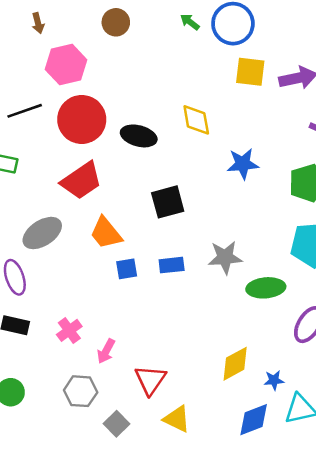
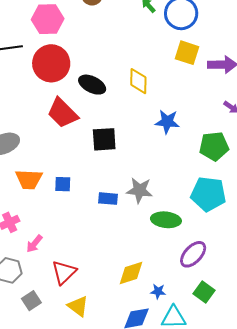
red trapezoid: (81, 181) -> (63, 113), moved, turned 68
orange trapezoid: (106, 233) -> (29, 179), moved, turned -60
blue rectangle: (172, 265) -> (108, 199), moved

